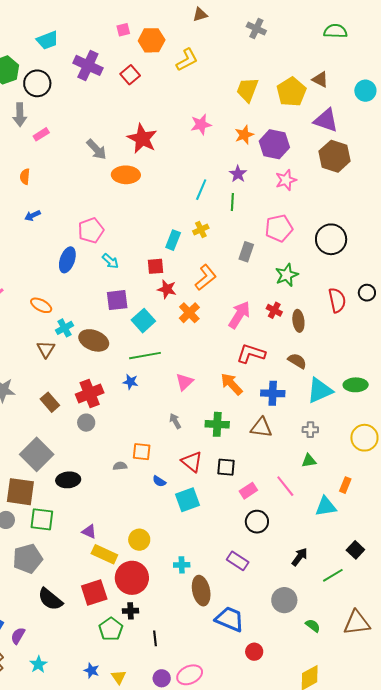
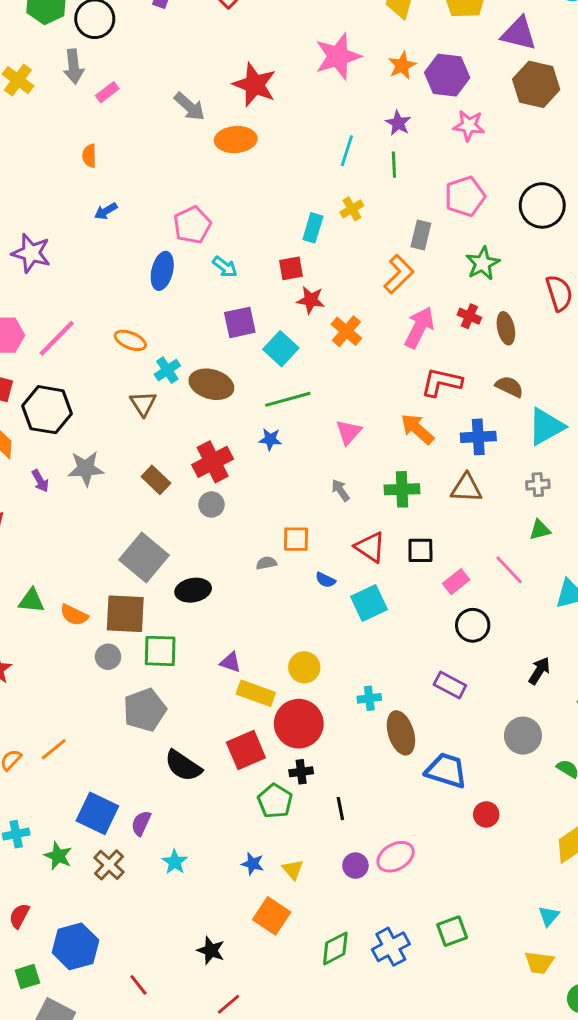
pink star: (201, 125) -> (338, 56), size x1.5
pink star: (286, 180) -> (469, 126), turned 30
orange L-shape: (206, 277) -> (399, 274), moved

